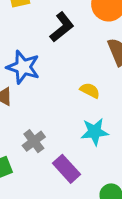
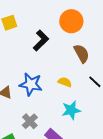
blue star: (23, 67) -> (31, 84), moved

